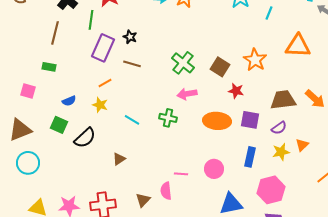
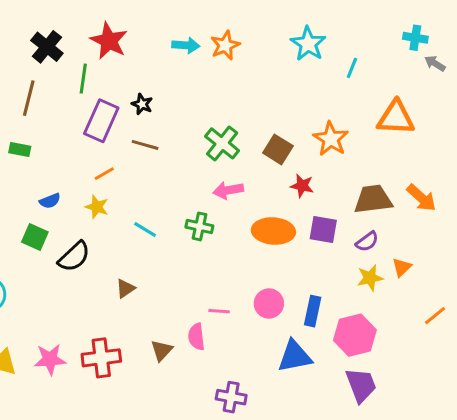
blue rectangle: (250, 157) -> (313, 311), moved

